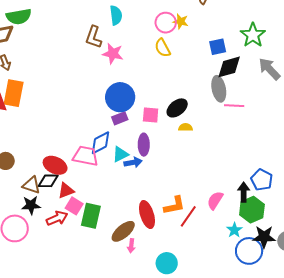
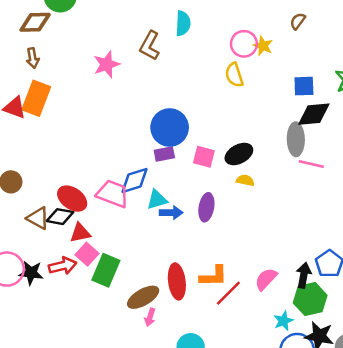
pink star: (113, 54) -> (107, 64), moved, turned 30
purple ellipse: (144, 145) -> (206, 207), moved
black star: (31, 205) -> (31, 273), moved

